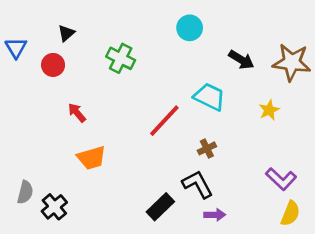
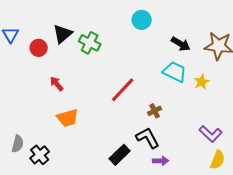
black triangle: (66, 33) -> (63, 34), moved, size x1.5
cyan trapezoid: (209, 97) -> (175, 72), moved

